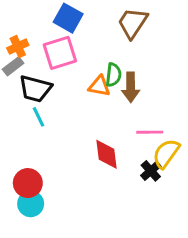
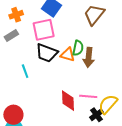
orange cross: (18, 47) -> (16, 15), moved
black trapezoid: (35, 89) -> (47, 53), moved
pink line: (150, 132) -> (88, 96), moved

